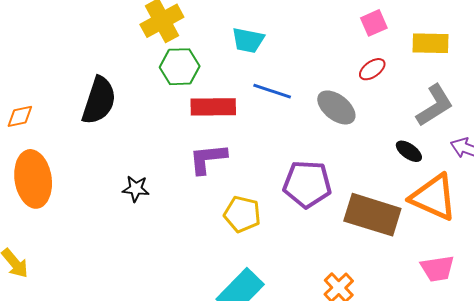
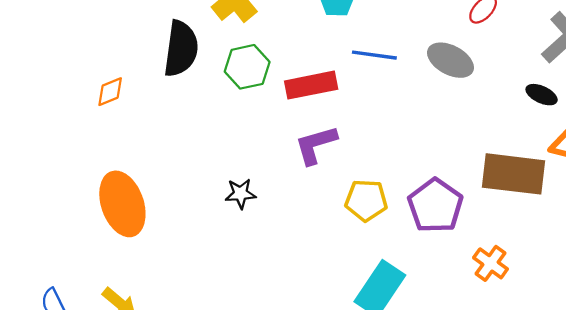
green hexagon: (180, 67) -> (247, 67), moved
black semicircle: (99, 101) -> (181, 49), moved
orange diamond: (20, 116) -> (110, 92), moved
purple pentagon: (307, 184) -> (435, 206), moved, turned -30

